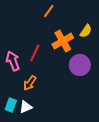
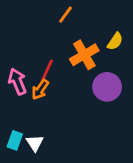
orange arrow: (30, 83) -> (40, 90), moved
white triangle: (26, 107) -> (35, 143), turned -40

